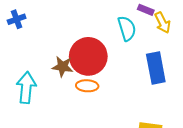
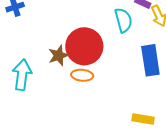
brown star: (63, 67) -> (59, 55), turned -30

